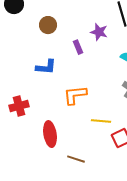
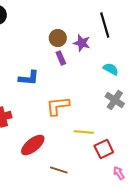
brown circle: (48, 25) -> (58, 38), moved
red ellipse: (50, 134) -> (33, 145), turned 60

